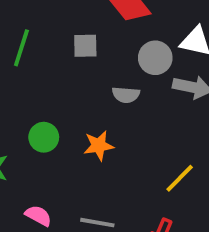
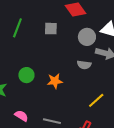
gray semicircle: (126, 95) -> (84, 65), moved

